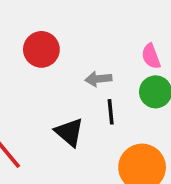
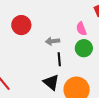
black triangle: (69, 132) -> (51, 82), moved

